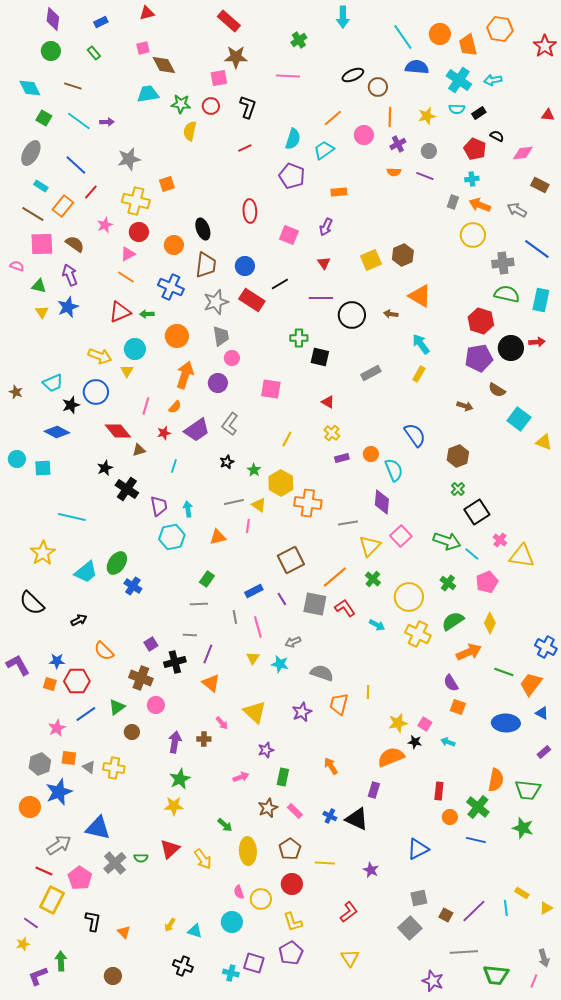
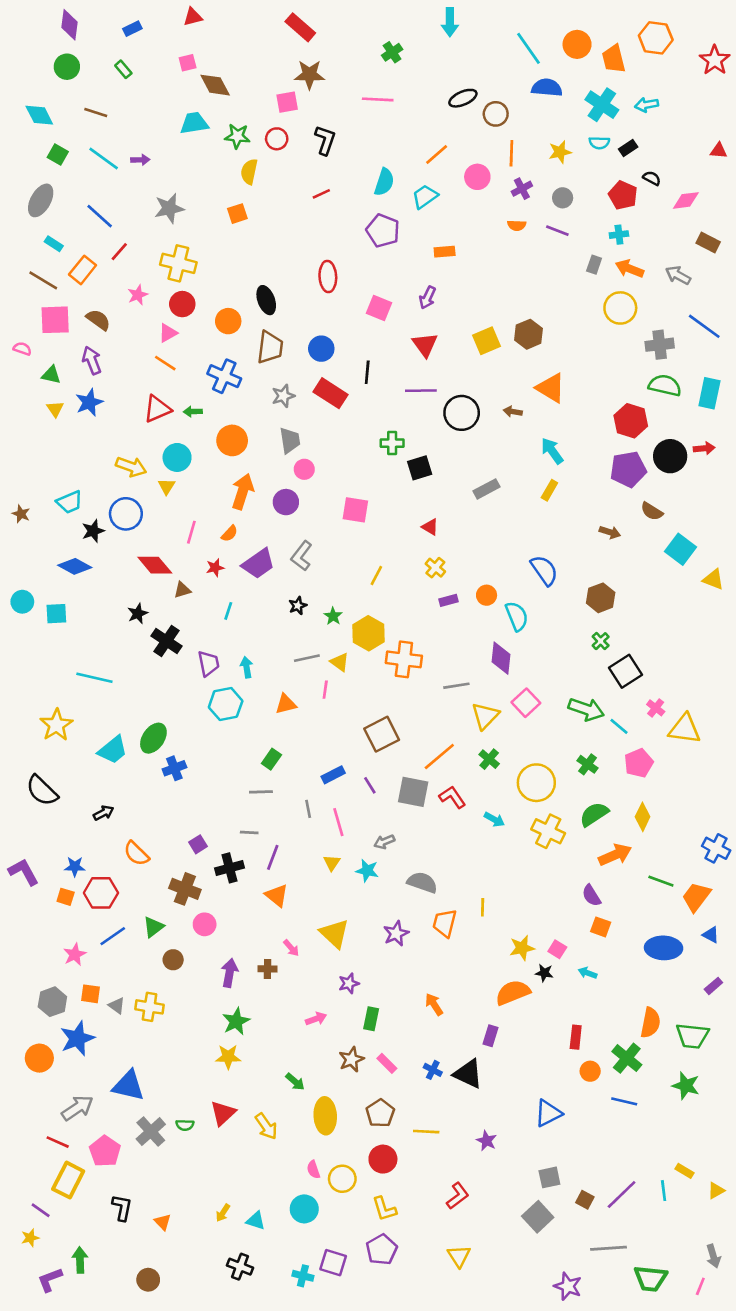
orange square: (167, 184) -> (237, 214), moved
red triangle: (324, 263) -> (425, 345), size x1.5
black line: (280, 284) -> (367, 372), turned -54
gray star: (216, 302) -> (283, 396), size x0.7
black square: (320, 357) -> (420, 468), turned -30
blue cross: (133, 586) -> (174, 768), turned 36

